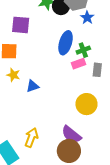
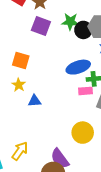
purple square: (21, 25) -> (41, 26), moved
blue ellipse: (66, 43) -> (78, 67), turned 40

